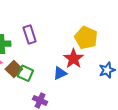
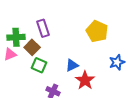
red star: (74, 59) -> (85, 80), moved
brown square: (14, 69) -> (32, 47), moved

